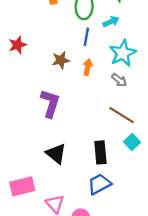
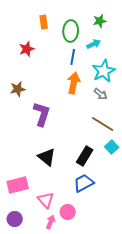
red star: (18, 45) -> (27, 49), moved
brown star: (61, 60) -> (18, 89), moved
orange arrow: (88, 67) -> (74, 83), size x1.5
black rectangle: (100, 152) -> (85, 156), turned 36

